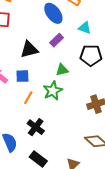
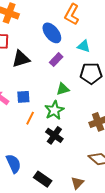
black triangle: (29, 49) -> (21, 59), moved
black cross: (36, 127) -> (54, 135), moved

